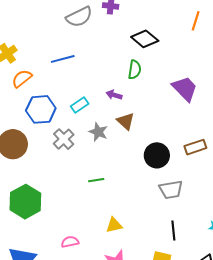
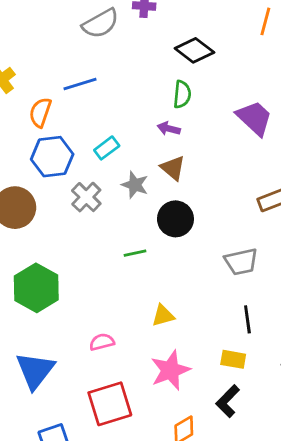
orange semicircle: (22, 79) -> (40, 112), moved, turned -30
purple arrow: (114, 95) -> (169, 129), moved
black circle: (157, 155) -> (175, 219), moved

